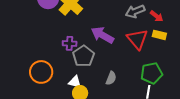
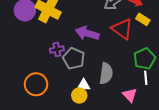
yellow rectangle: (159, 35) -> (143, 19), turned 32
gray semicircle: (111, 78) -> (106, 73), size x1.5
white triangle: (75, 82) -> (84, 85), moved

